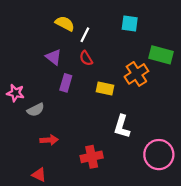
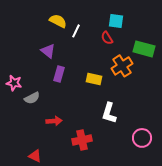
red semicircle: (86, 58) -> (107, 38), moved
red arrow: (49, 140) -> (54, 121), moved
pink circle: (159, 155) -> (142, 138), size x0.7

